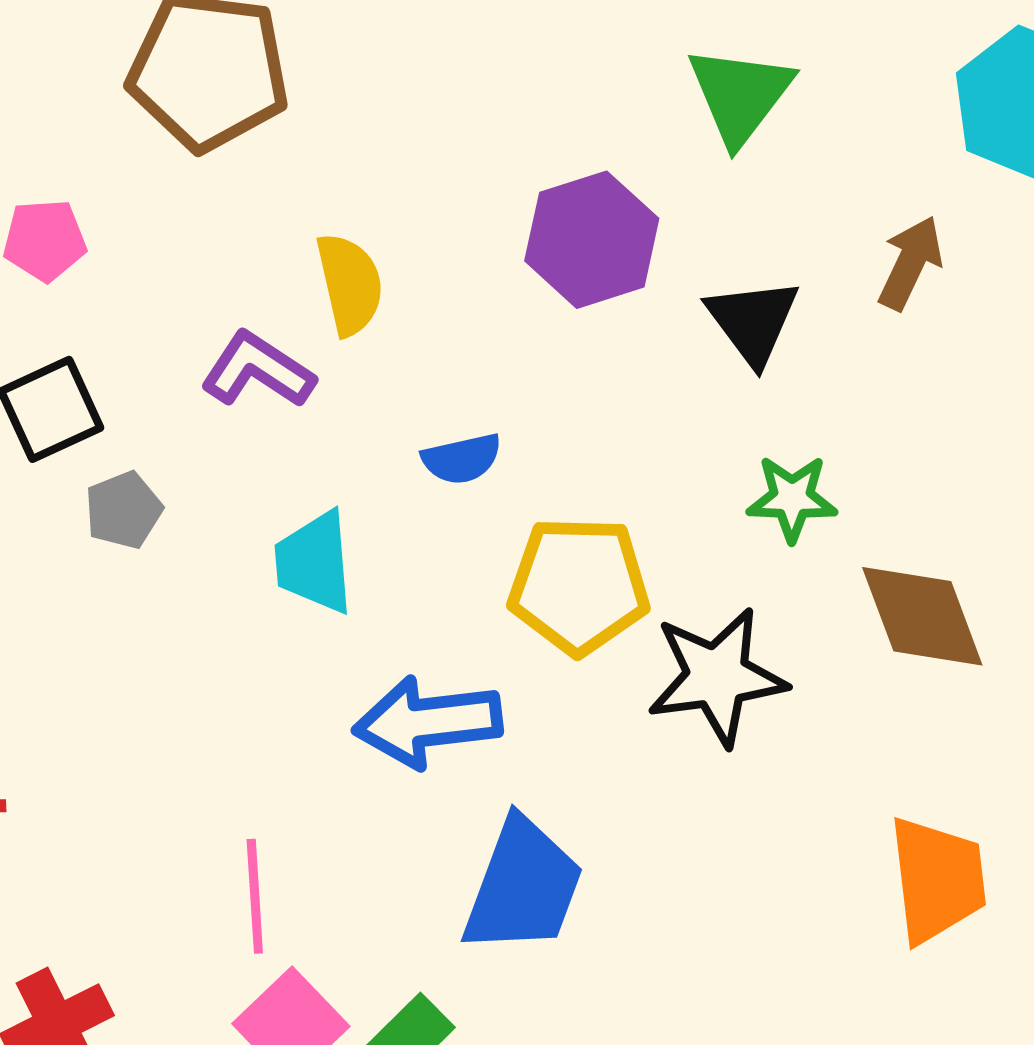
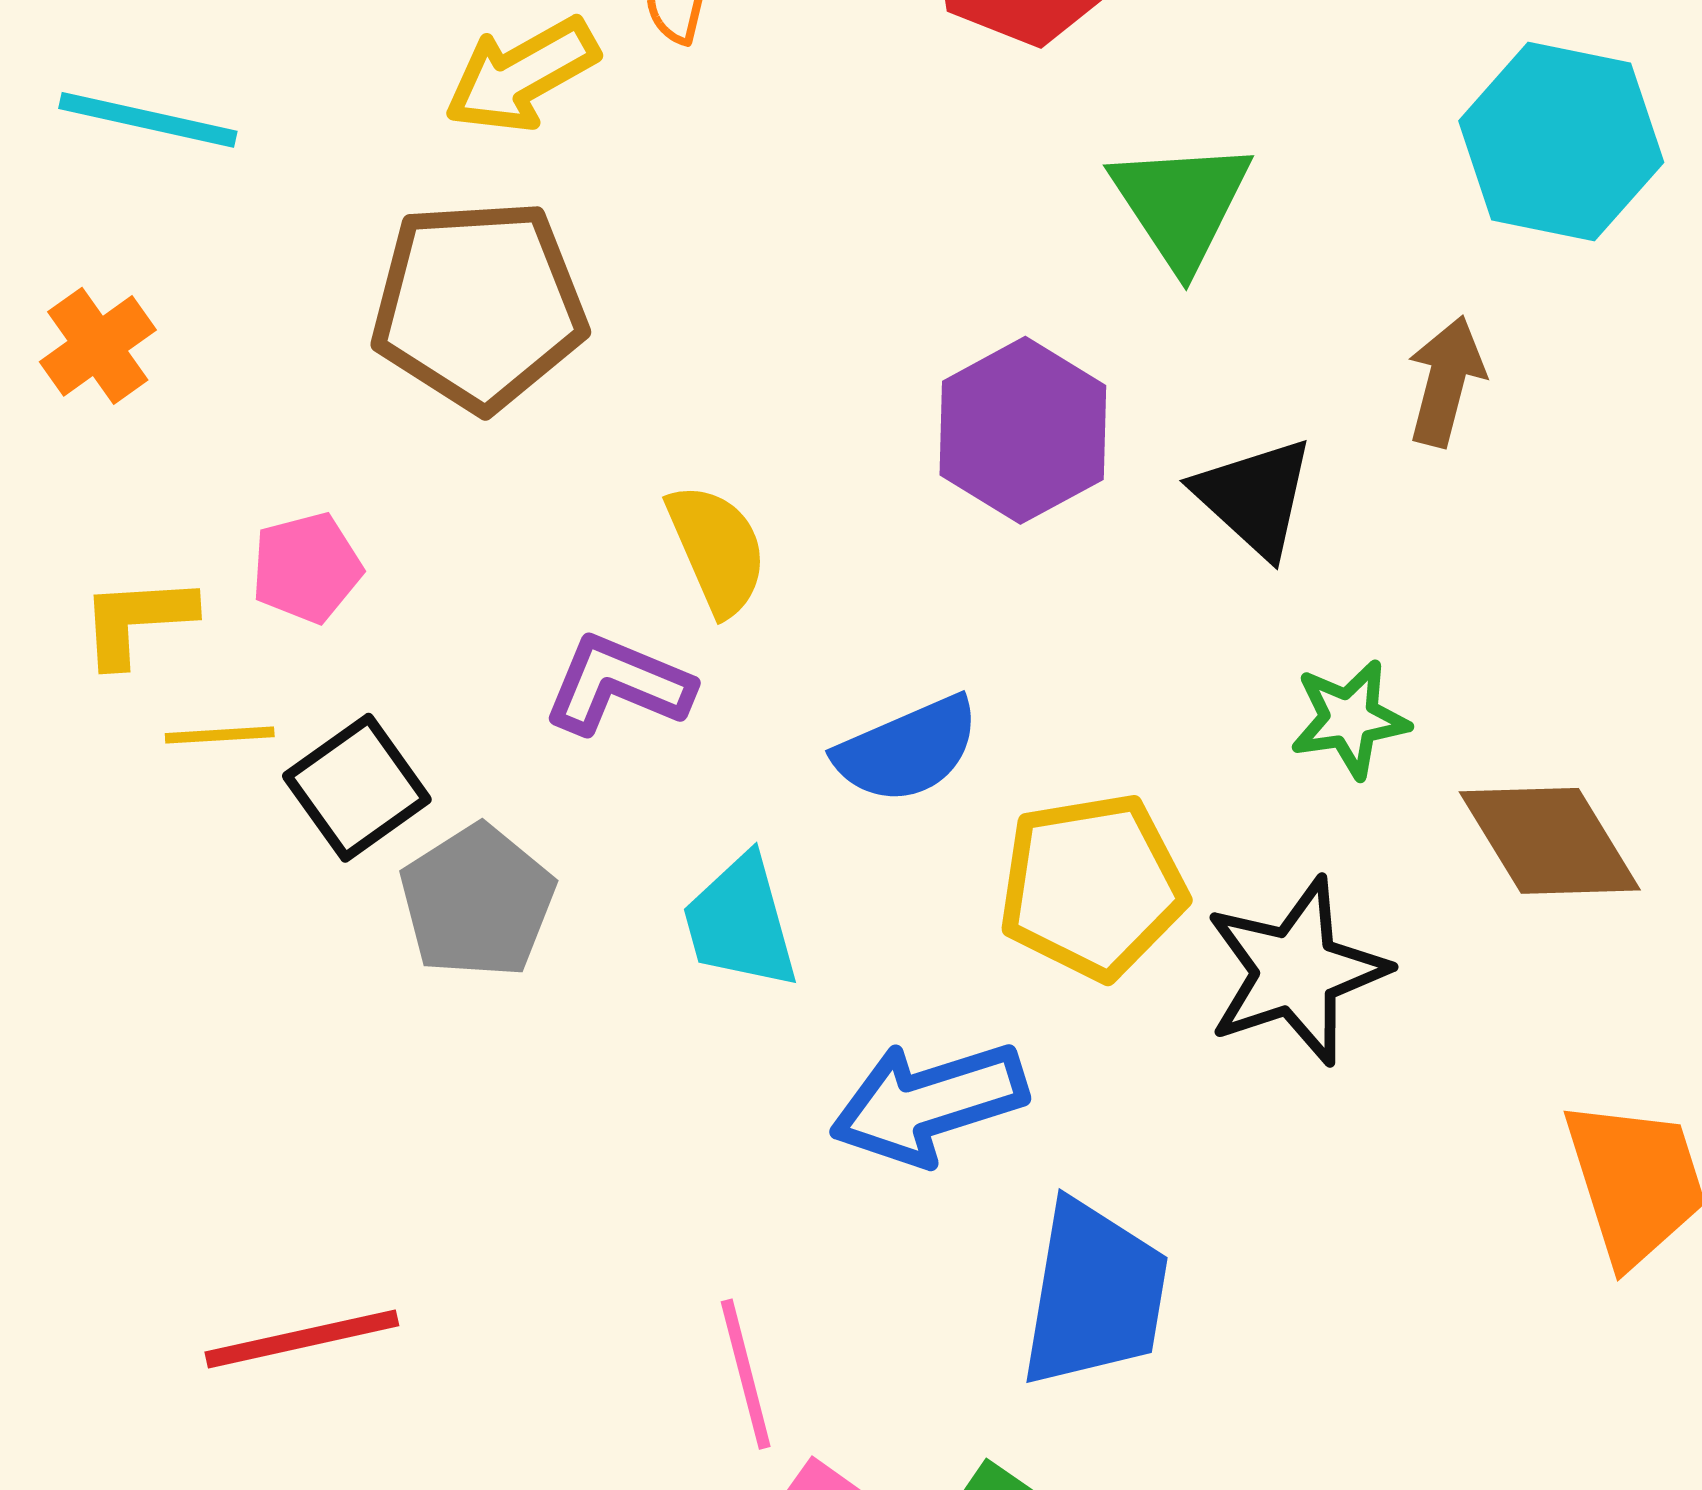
blue semicircle: (462, 459) -> (907, 750), size x1.4
gray pentagon: (124, 510) -> (477, 901), size x1.5

